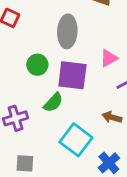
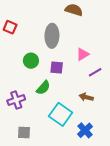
purple square: (72, 75) -> (57, 67), size x0.6

